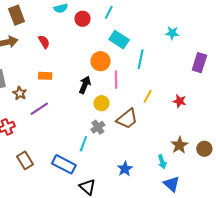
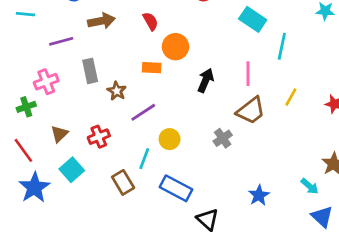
orange circle: (100, 61) -> (175, 47), moved
yellow circle: (101, 103) -> (170, 139), moved
brown trapezoid: (127, 119) -> (251, 111), moved
cyan line: (83, 144) -> (144, 159), moved
cyan arrow: (162, 162) -> (310, 186), turned -32

